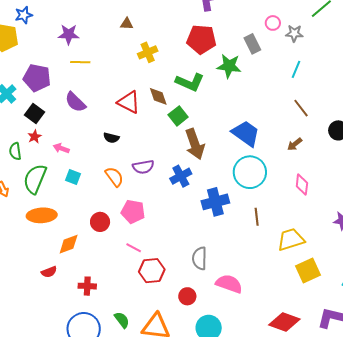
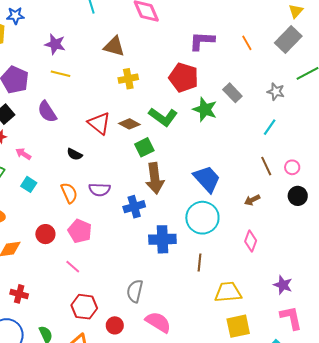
pink circle: (273, 23) -> (292, 167), moved
brown triangle: (127, 24) -> (114, 46), size x1.6
gray rectangle: (252, 44) -> (232, 93), turned -30
brown diamond: (158, 96) -> (129, 124), turned -55
red hexagon: (152, 271) -> (84, 307), moved

